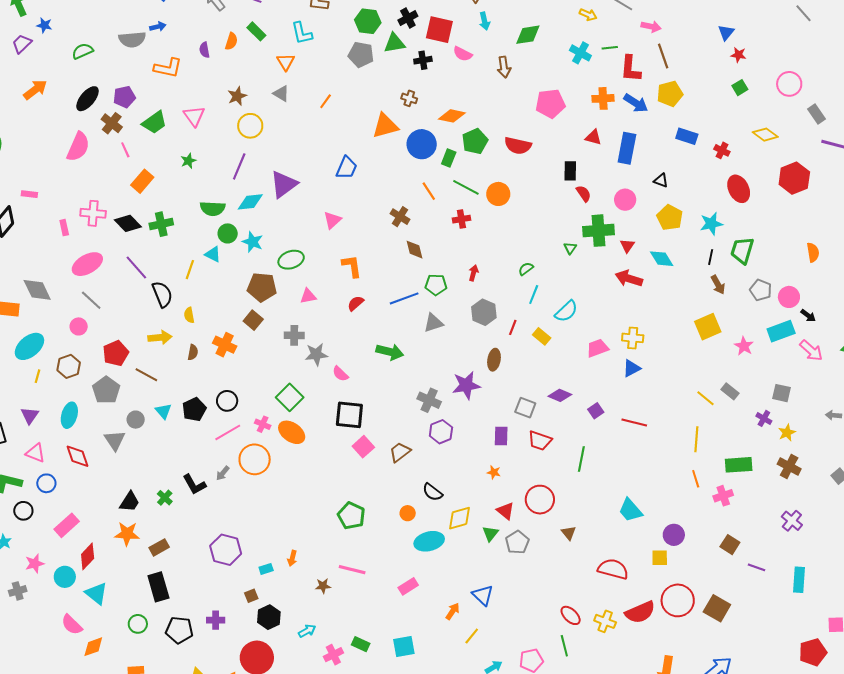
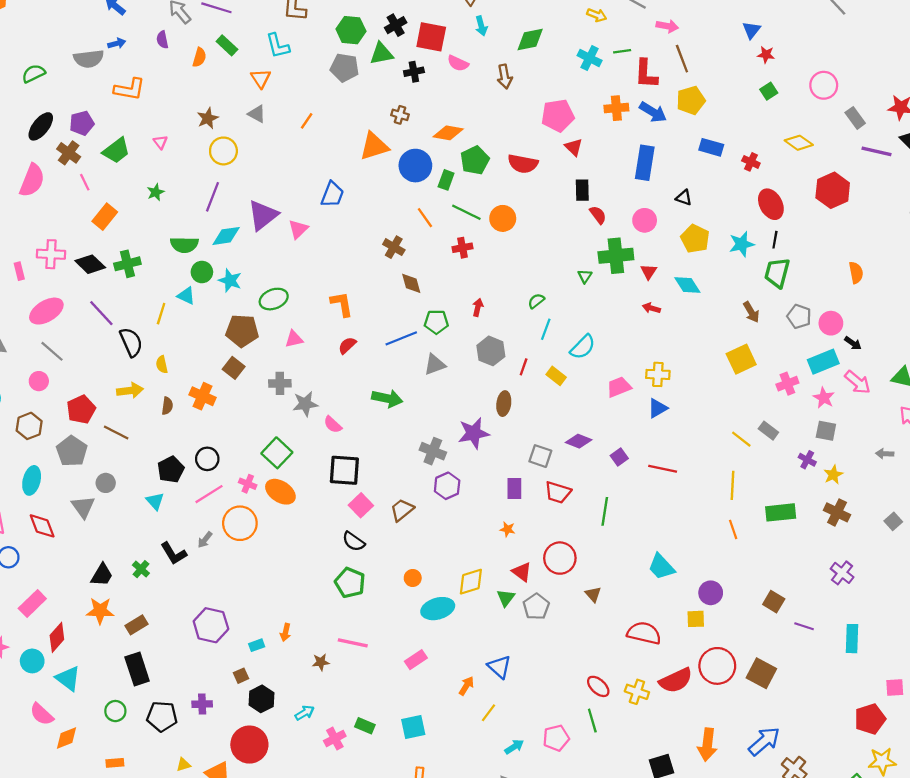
purple semicircle: (204, 50) -> (162, 40), moved
pink triangle: (194, 116) -> (160, 142), size x0.6
red triangle: (593, 137) -> (574, 147), moved, turned 30
pink triangle: (332, 220) -> (298, 229), moved
black line: (711, 257) -> (775, 240), moved
red arrow: (629, 278) -> (651, 308), size x0.6
pink star: (744, 346) -> (824, 398), moved
cyan triangle: (163, 411) -> (155, 501), moved
black semicircle: (433, 492) -> (354, 541), moved
pink cross: (723, 496) -> (787, 384), moved

